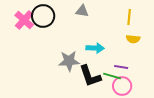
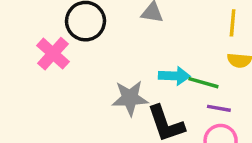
pink cross: (24, 20) -> (53, 54), moved
green line: (112, 76) -> (203, 83), moved

